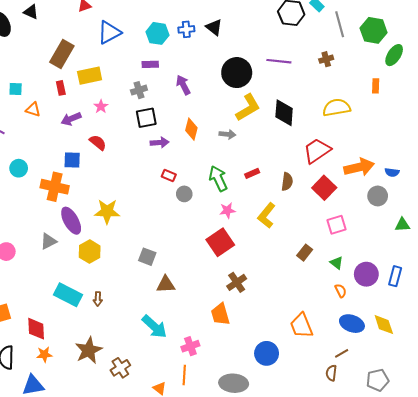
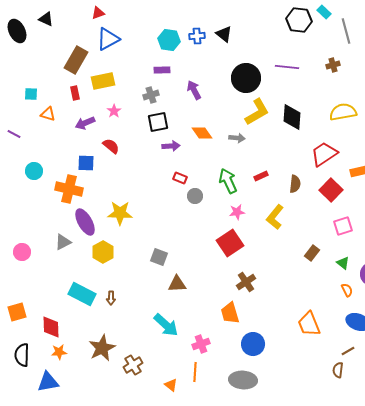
blue triangle: (109, 32) -> (108, 39), moved
orange diamond: (191, 129) -> (202, 133), turned -50
blue circle: (267, 353) -> (253, 344), moved

